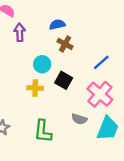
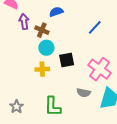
brown cross: (65, 44) -> (42, 30), moved
blue line: (101, 62) -> (95, 27), moved
black square: (64, 80) -> (67, 60), turned -35

